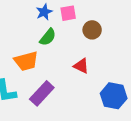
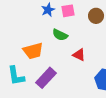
brown circle: (92, 30) -> (96, 16), moved
green semicircle: (48, 37) -> (60, 35), moved, turned 77

